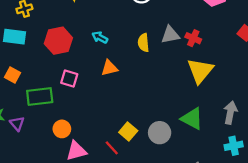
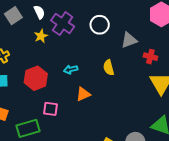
gray triangle: (170, 35) -> (129, 40), moved
cyan arrow: (100, 37) -> (71, 69), turned -32

